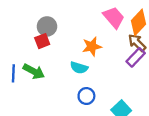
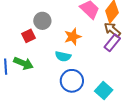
gray circle: (47, 26) -> (42, 21), moved
blue circle: (86, 96) -> (72, 81), size x1.5

